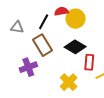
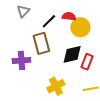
gray triangle: (17, 27) -> (23, 11), moved, turned 48
black diamond: (75, 47) -> (72, 54), turned -60
red rectangle: (89, 62) -> (87, 62), moved

